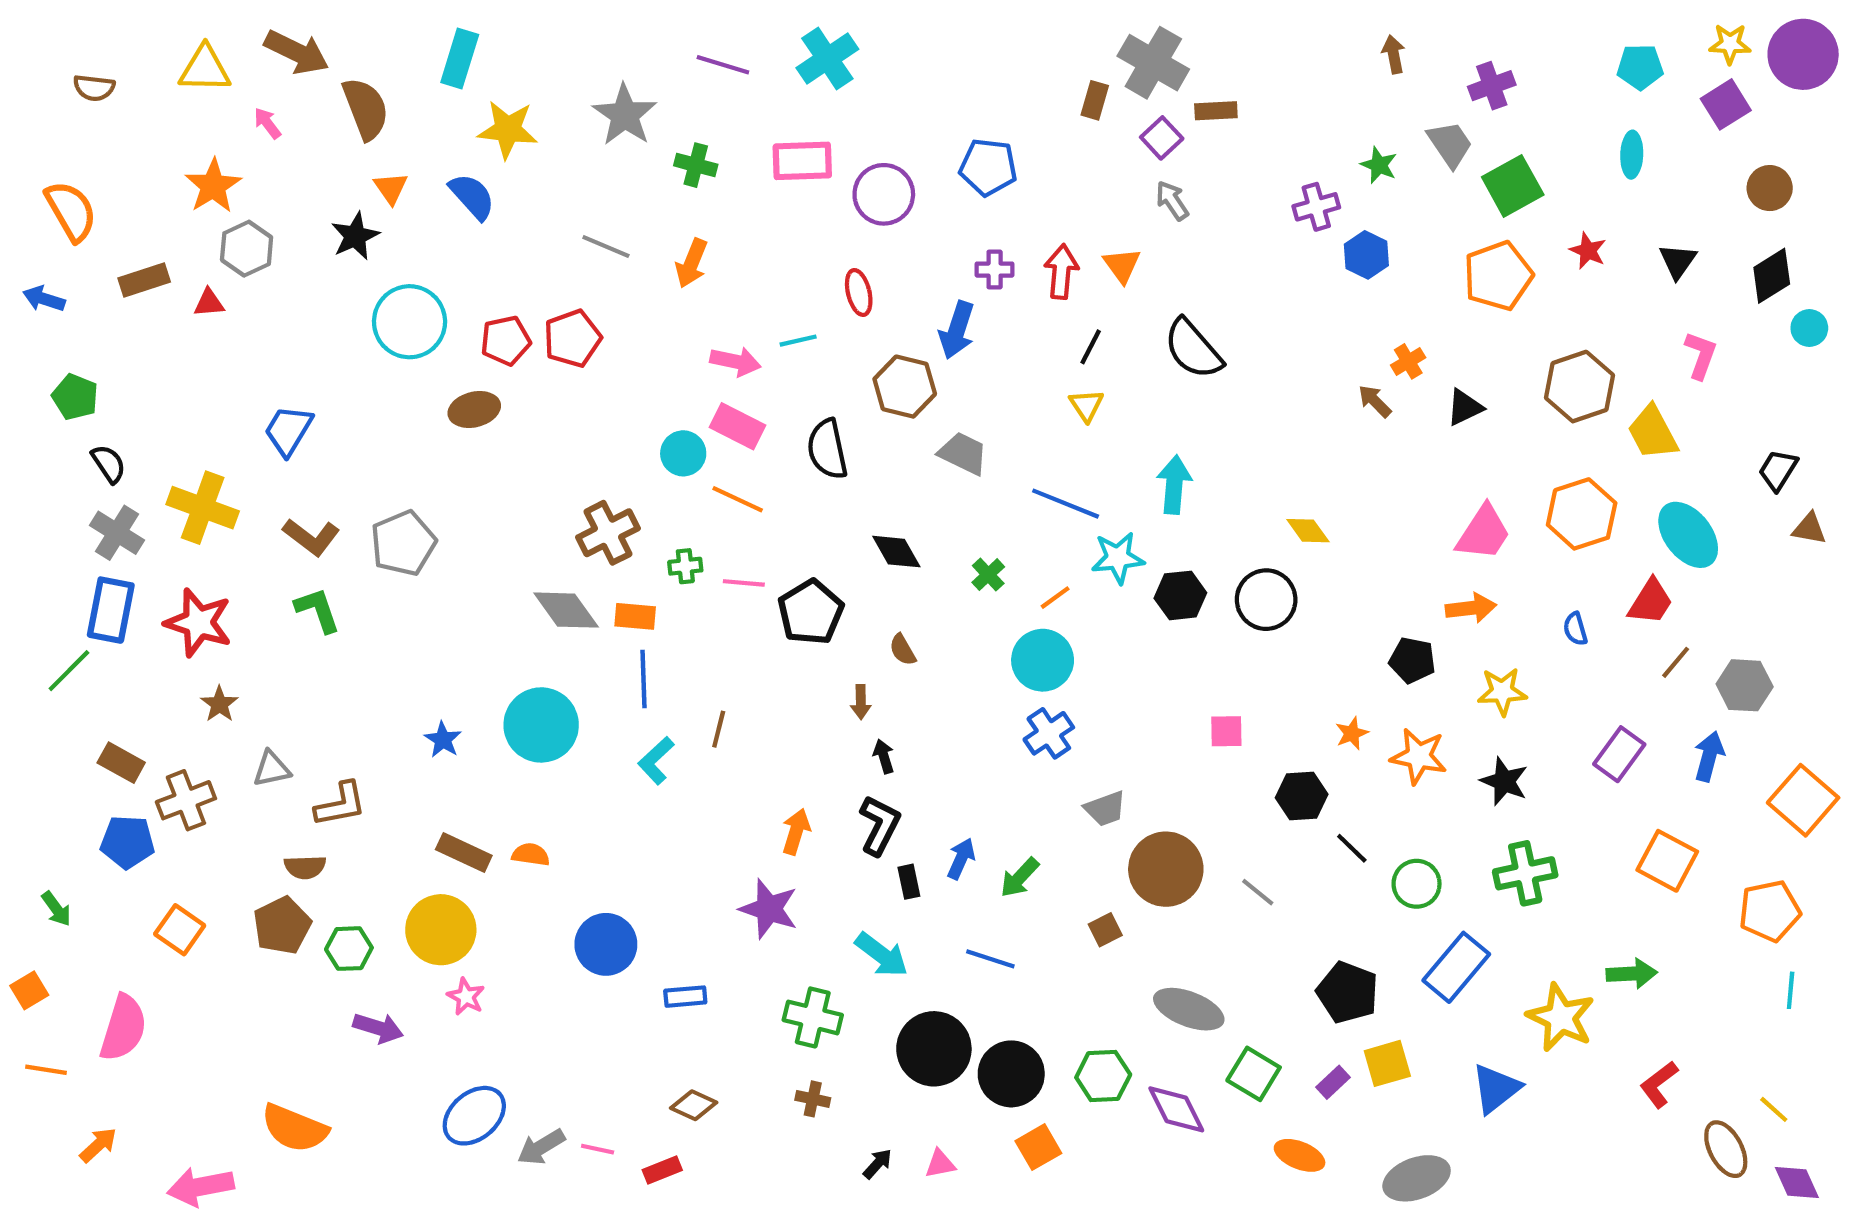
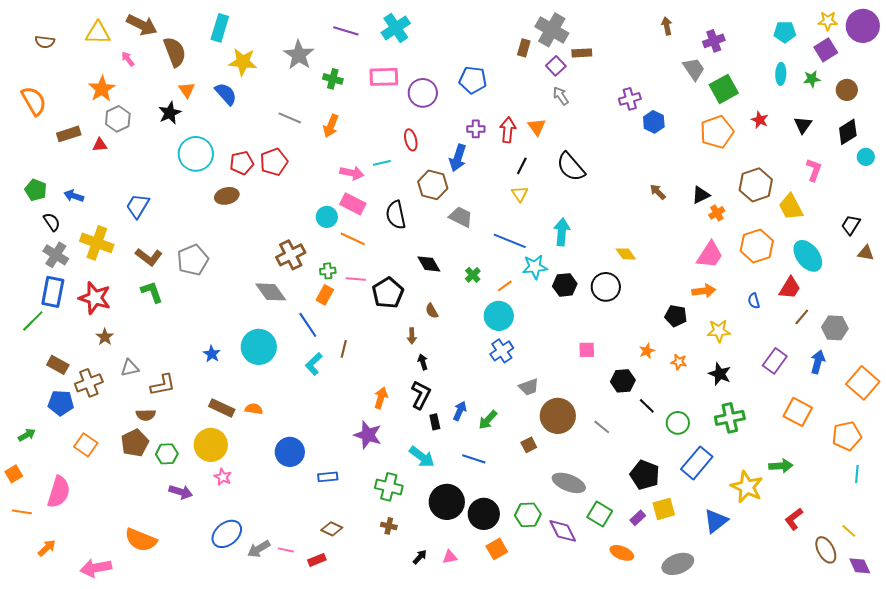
green star: (1379, 165) -> (812, 79), moved, turned -30
blue arrow: (44, 299) -> (74, 196), moved
orange cross: (1408, 361) -> (717, 213), moved
orange rectangle: (635, 616) -> (325, 295), moved, turned -66
blue line: (644, 679) -> (308, 325), turned -32
orange star: (1419, 756) -> (679, 362), size x0.6
green arrow: (56, 909) -> (27, 435), turned -84

